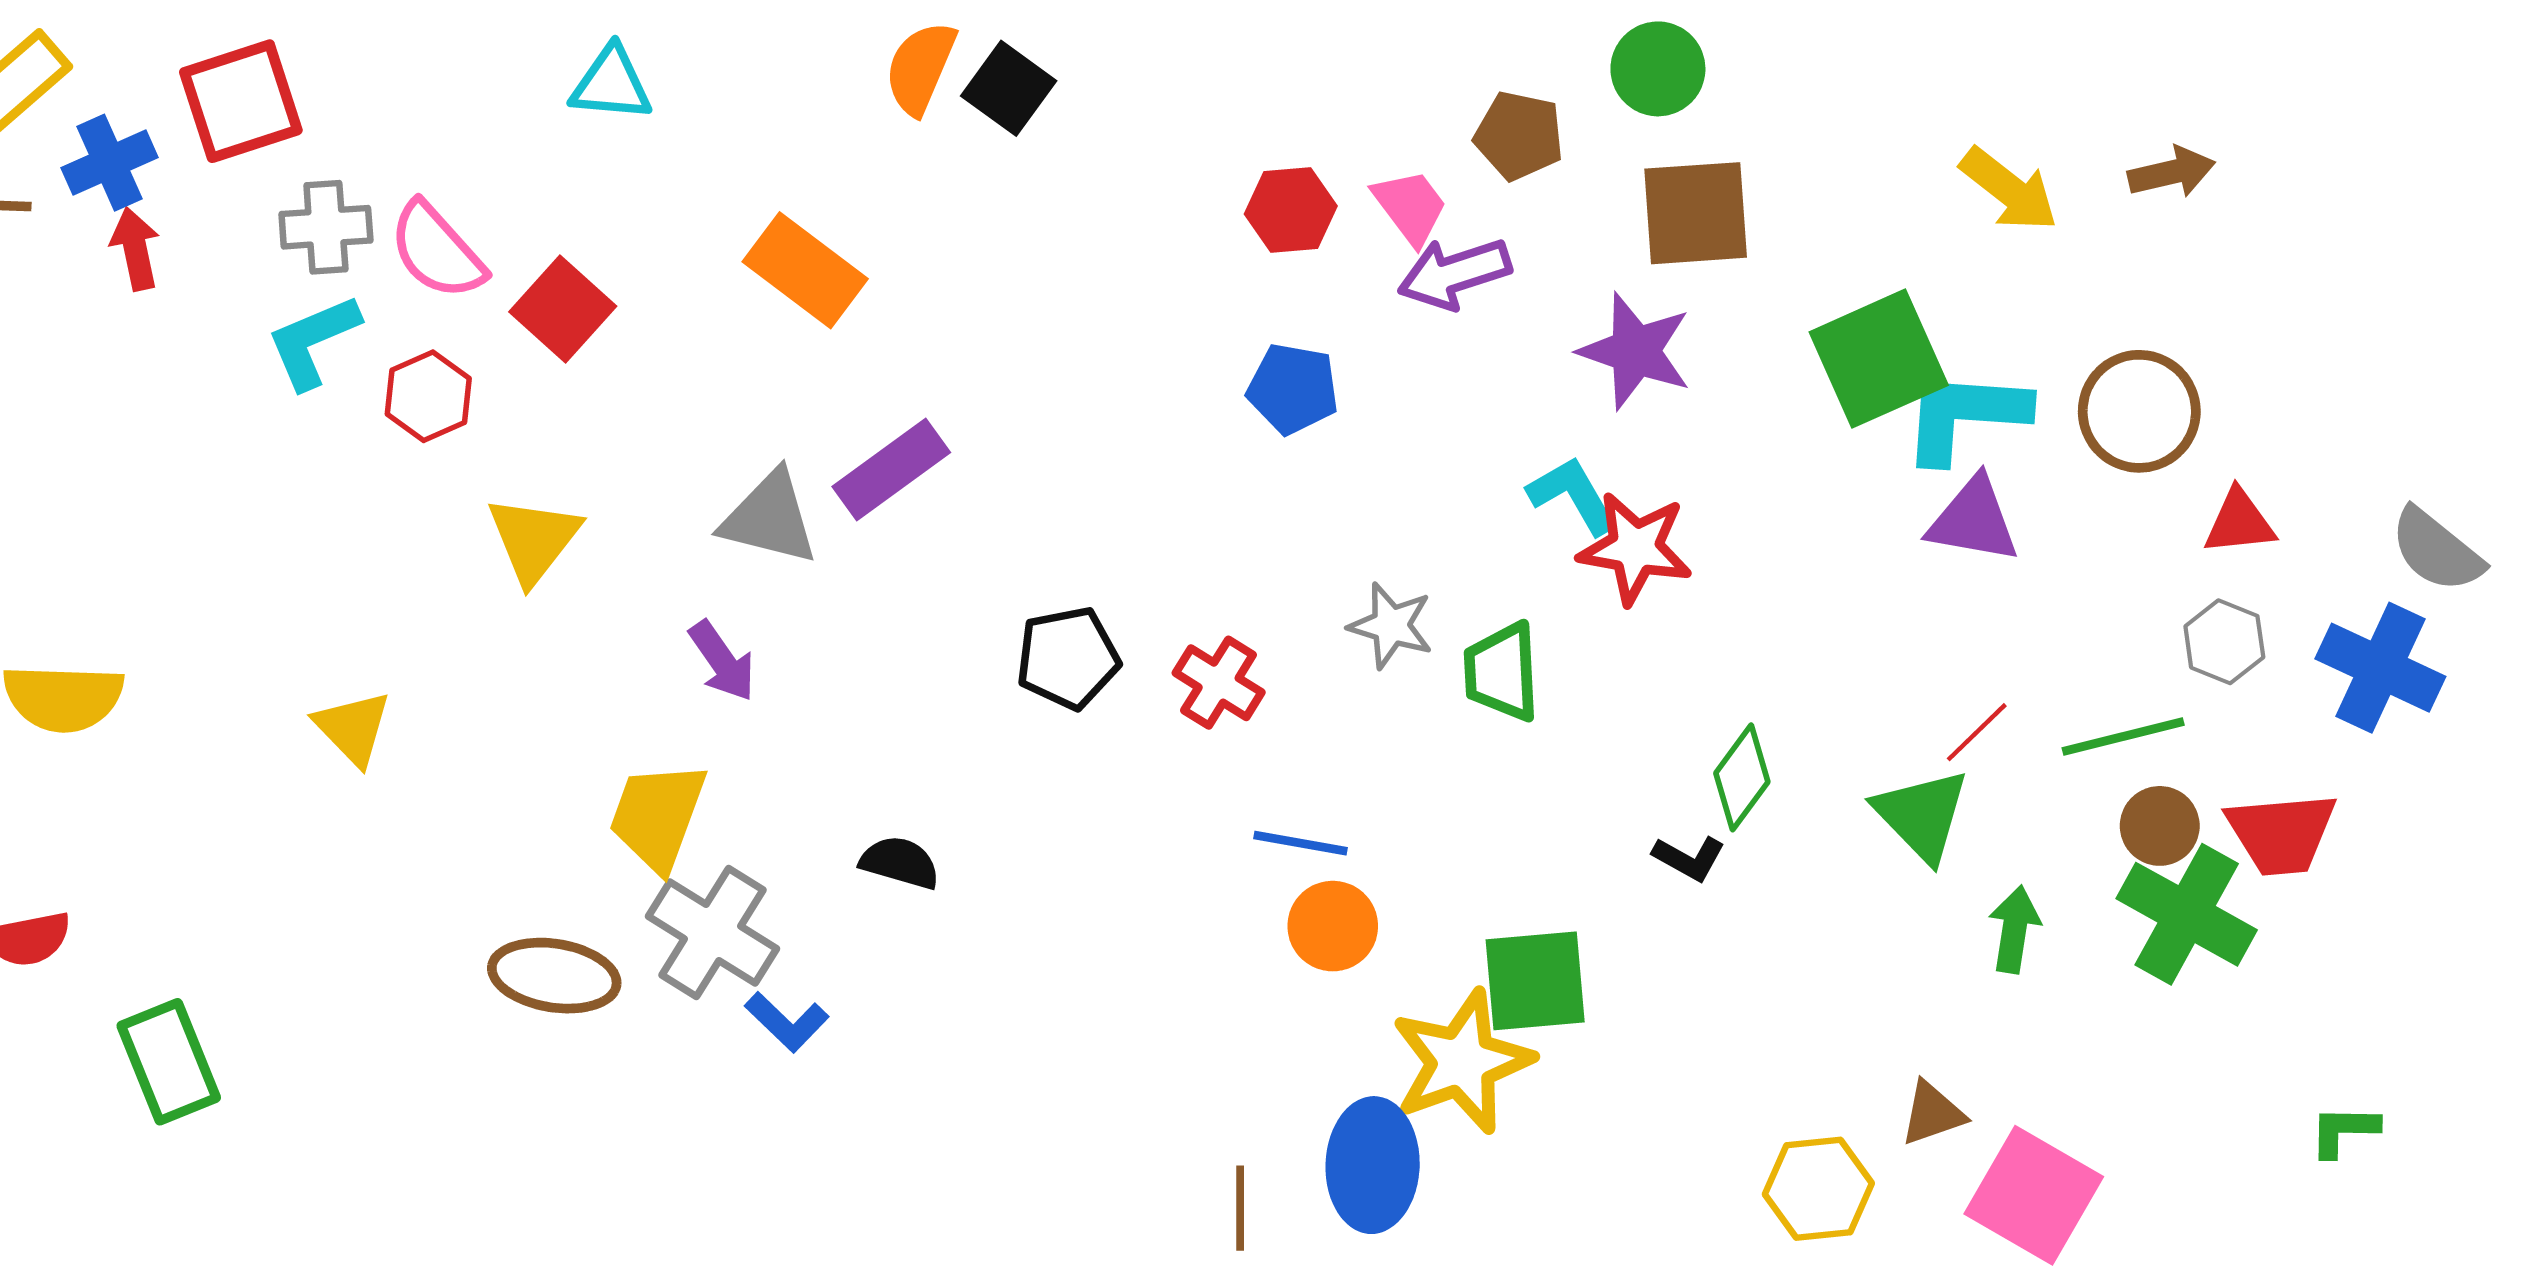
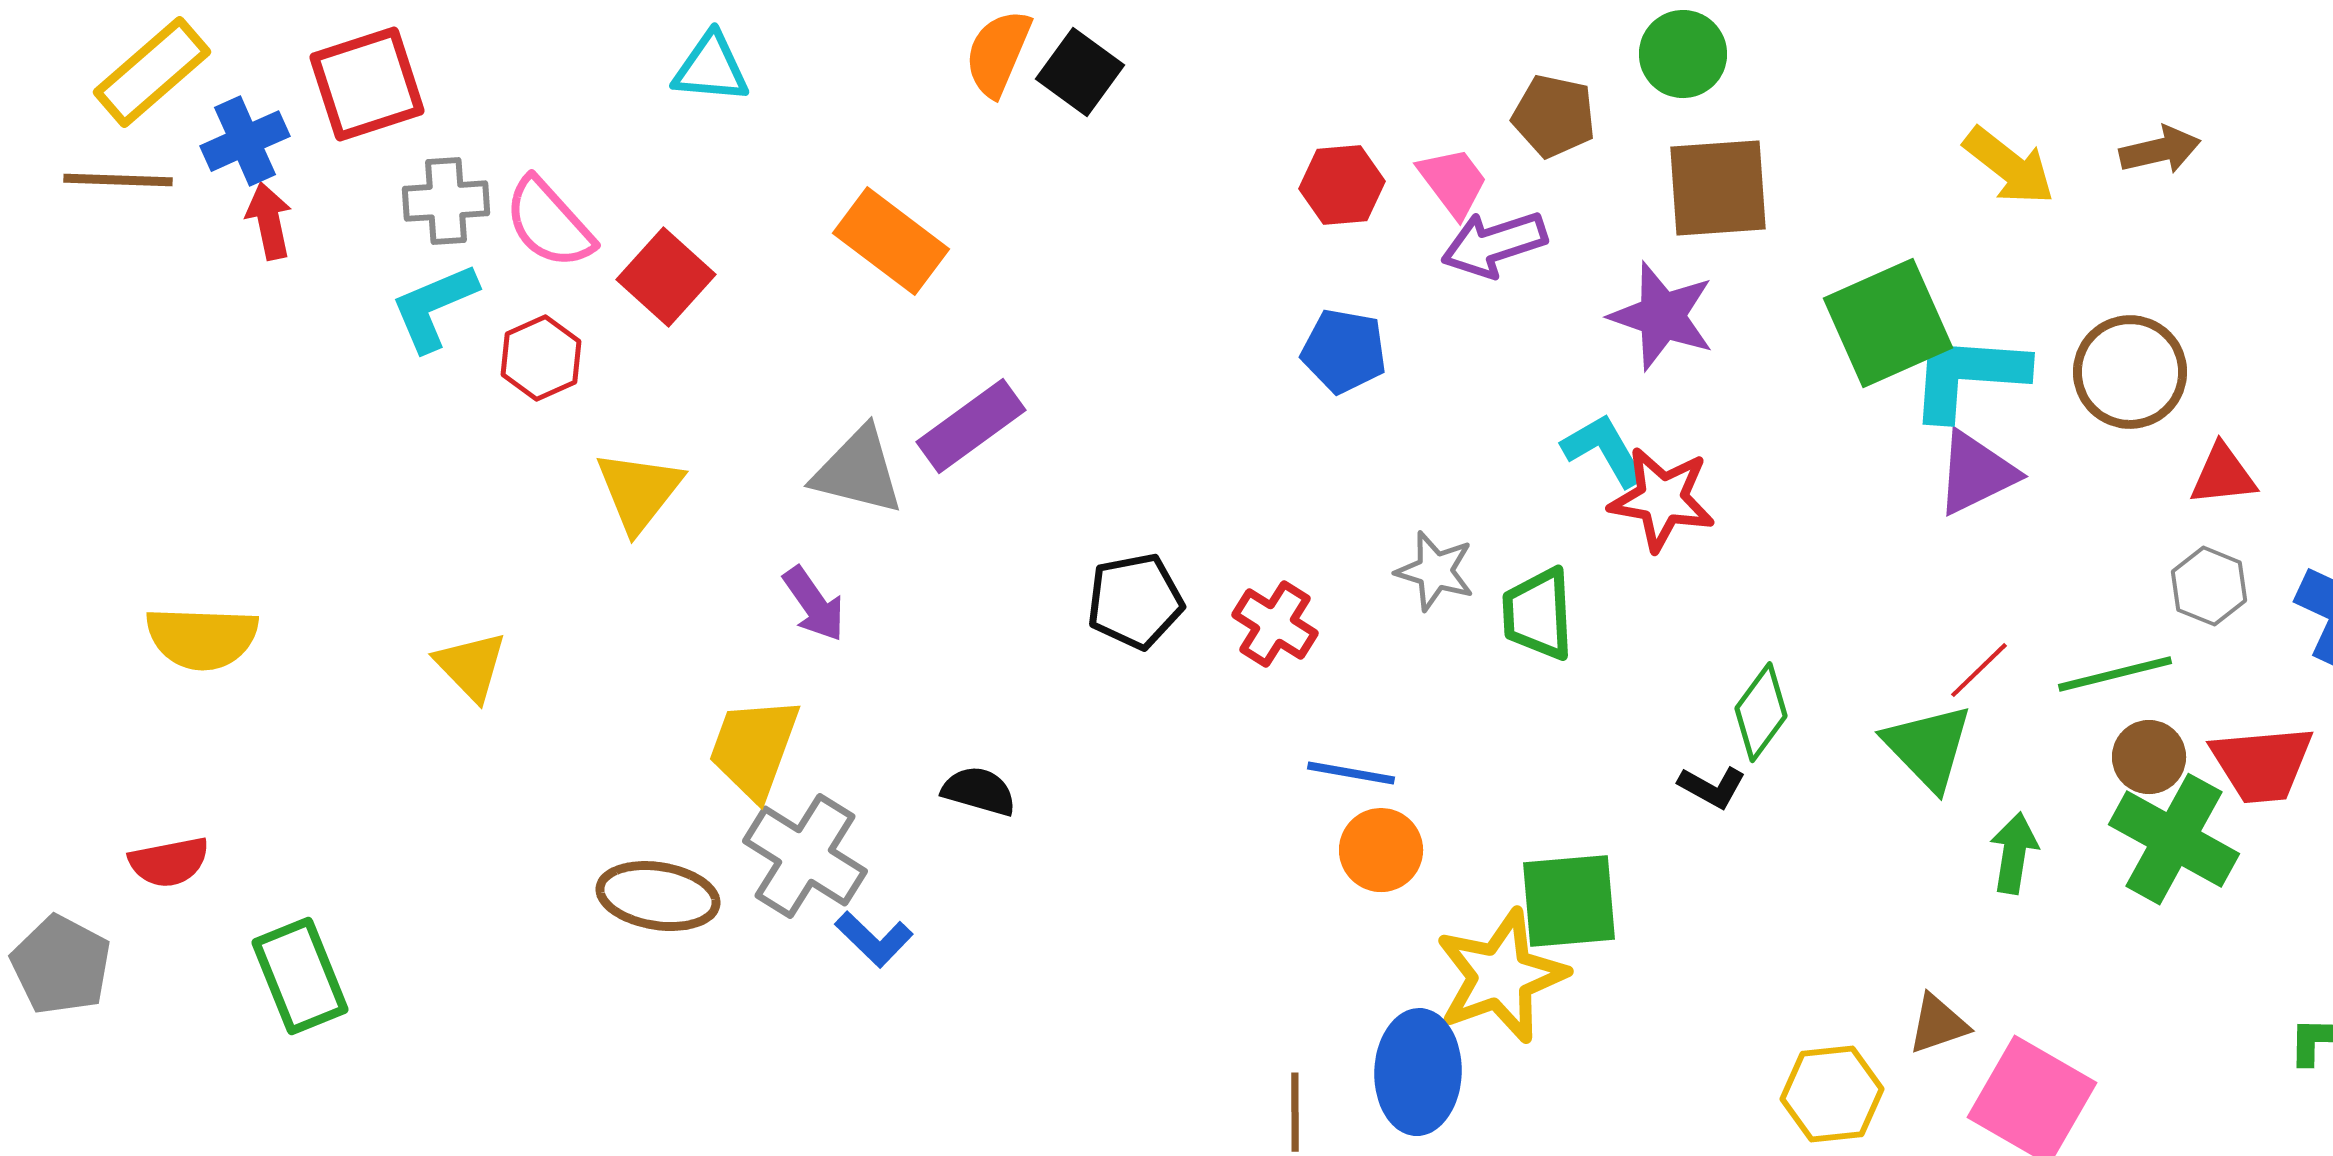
purple triangle: (1973, 520) -> (1976, 473), turned -36

